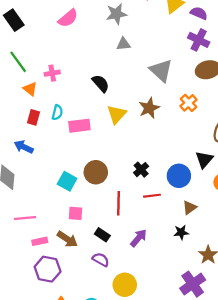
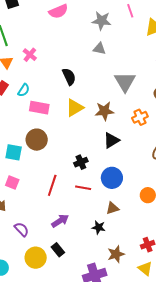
pink cross: (52, 73) -> (30, 55), turned 32
black triangle: (204, 160) -> (111, 140), moved
brown circle: (96, 172) -> (37, 140), moved
cyan square: (67, 181) -> (14, 152), turned -36
black rectangle: (102, 235) -> (58, 250), moved

